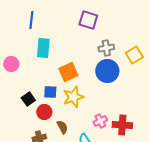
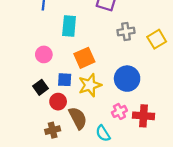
cyan rectangle: (43, 48) -> (69, 26), moved
pink circle: (11, 64) -> (44, 54), moved
blue circle: (107, 71) -> (127, 79), moved
brown semicircle: (62, 127) -> (78, 118), size x1.5

